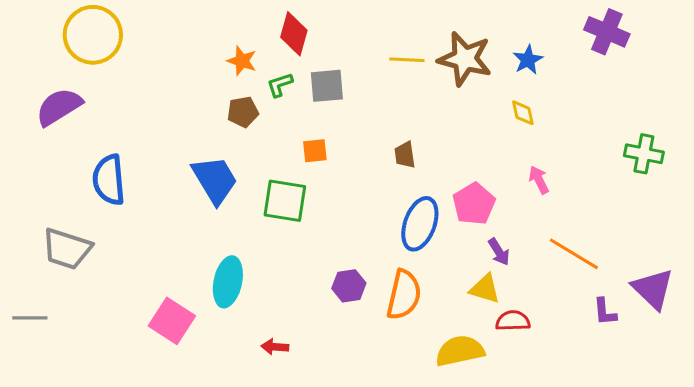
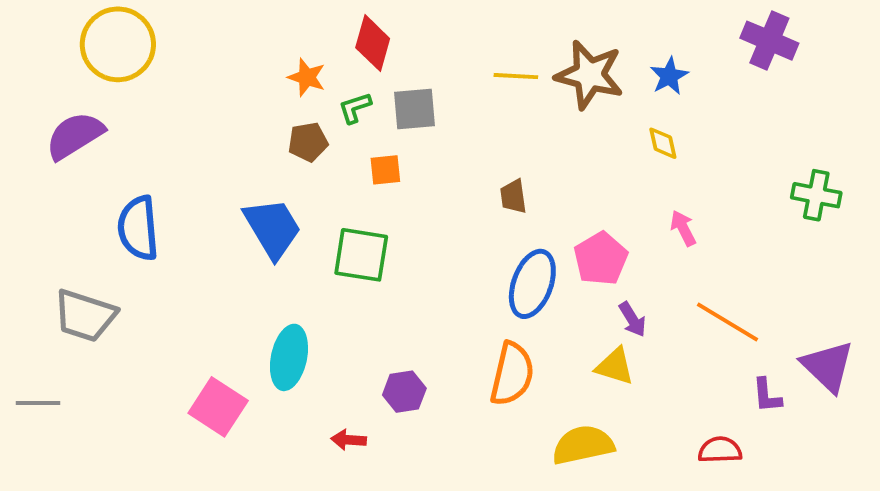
orange square: (315, 151) -> (385, 170), moved
purple hexagon: (349, 286) -> (404, 392), moved
red semicircle: (513, 321) -> (720, 450), moved

